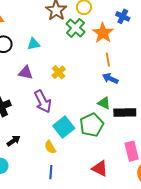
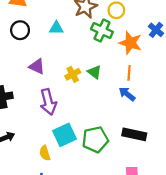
green cross: (75, 28) -> (102, 31), turned -30
orange star: (103, 33) -> (130, 43), turned -30
cyan triangle: (34, 44) -> (56, 28), moved
green triangle: (104, 103) -> (94, 72), moved

